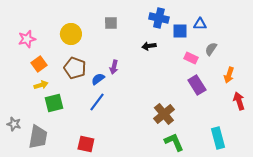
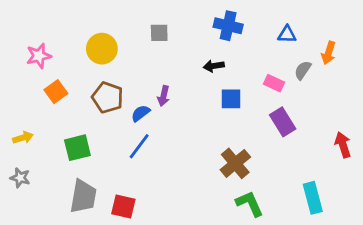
blue square: (180, 31) -> (231, 99), moved
orange arrow: (229, 75) -> (329, 53), moved
yellow arrow: (41, 85) -> (23, 138), moved
gray trapezoid: (38, 137) -> (83, 196), moved

